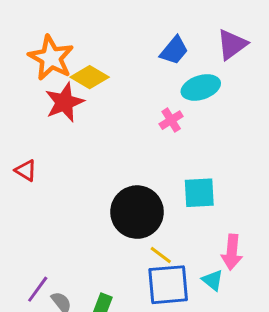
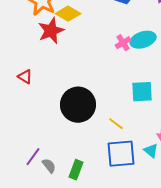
cyan ellipse: (201, 87) -> (143, 40), moved
black circle: (137, 212) -> (78, 105), moved
yellow line: (161, 255) -> (116, 124), moved

